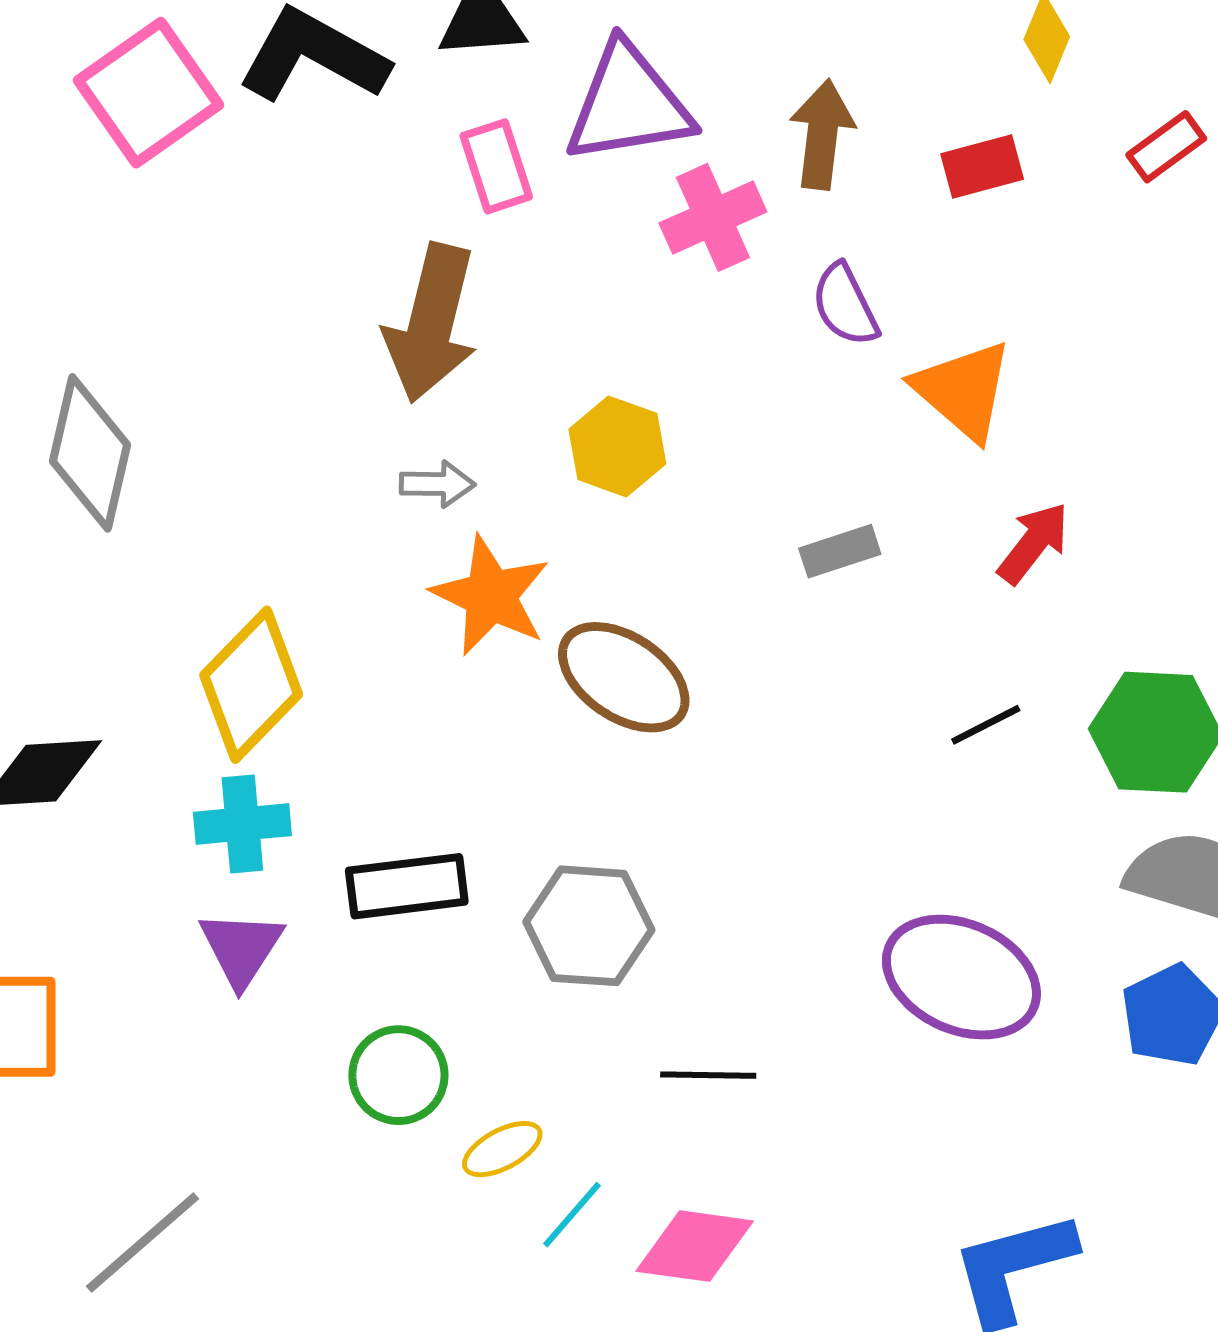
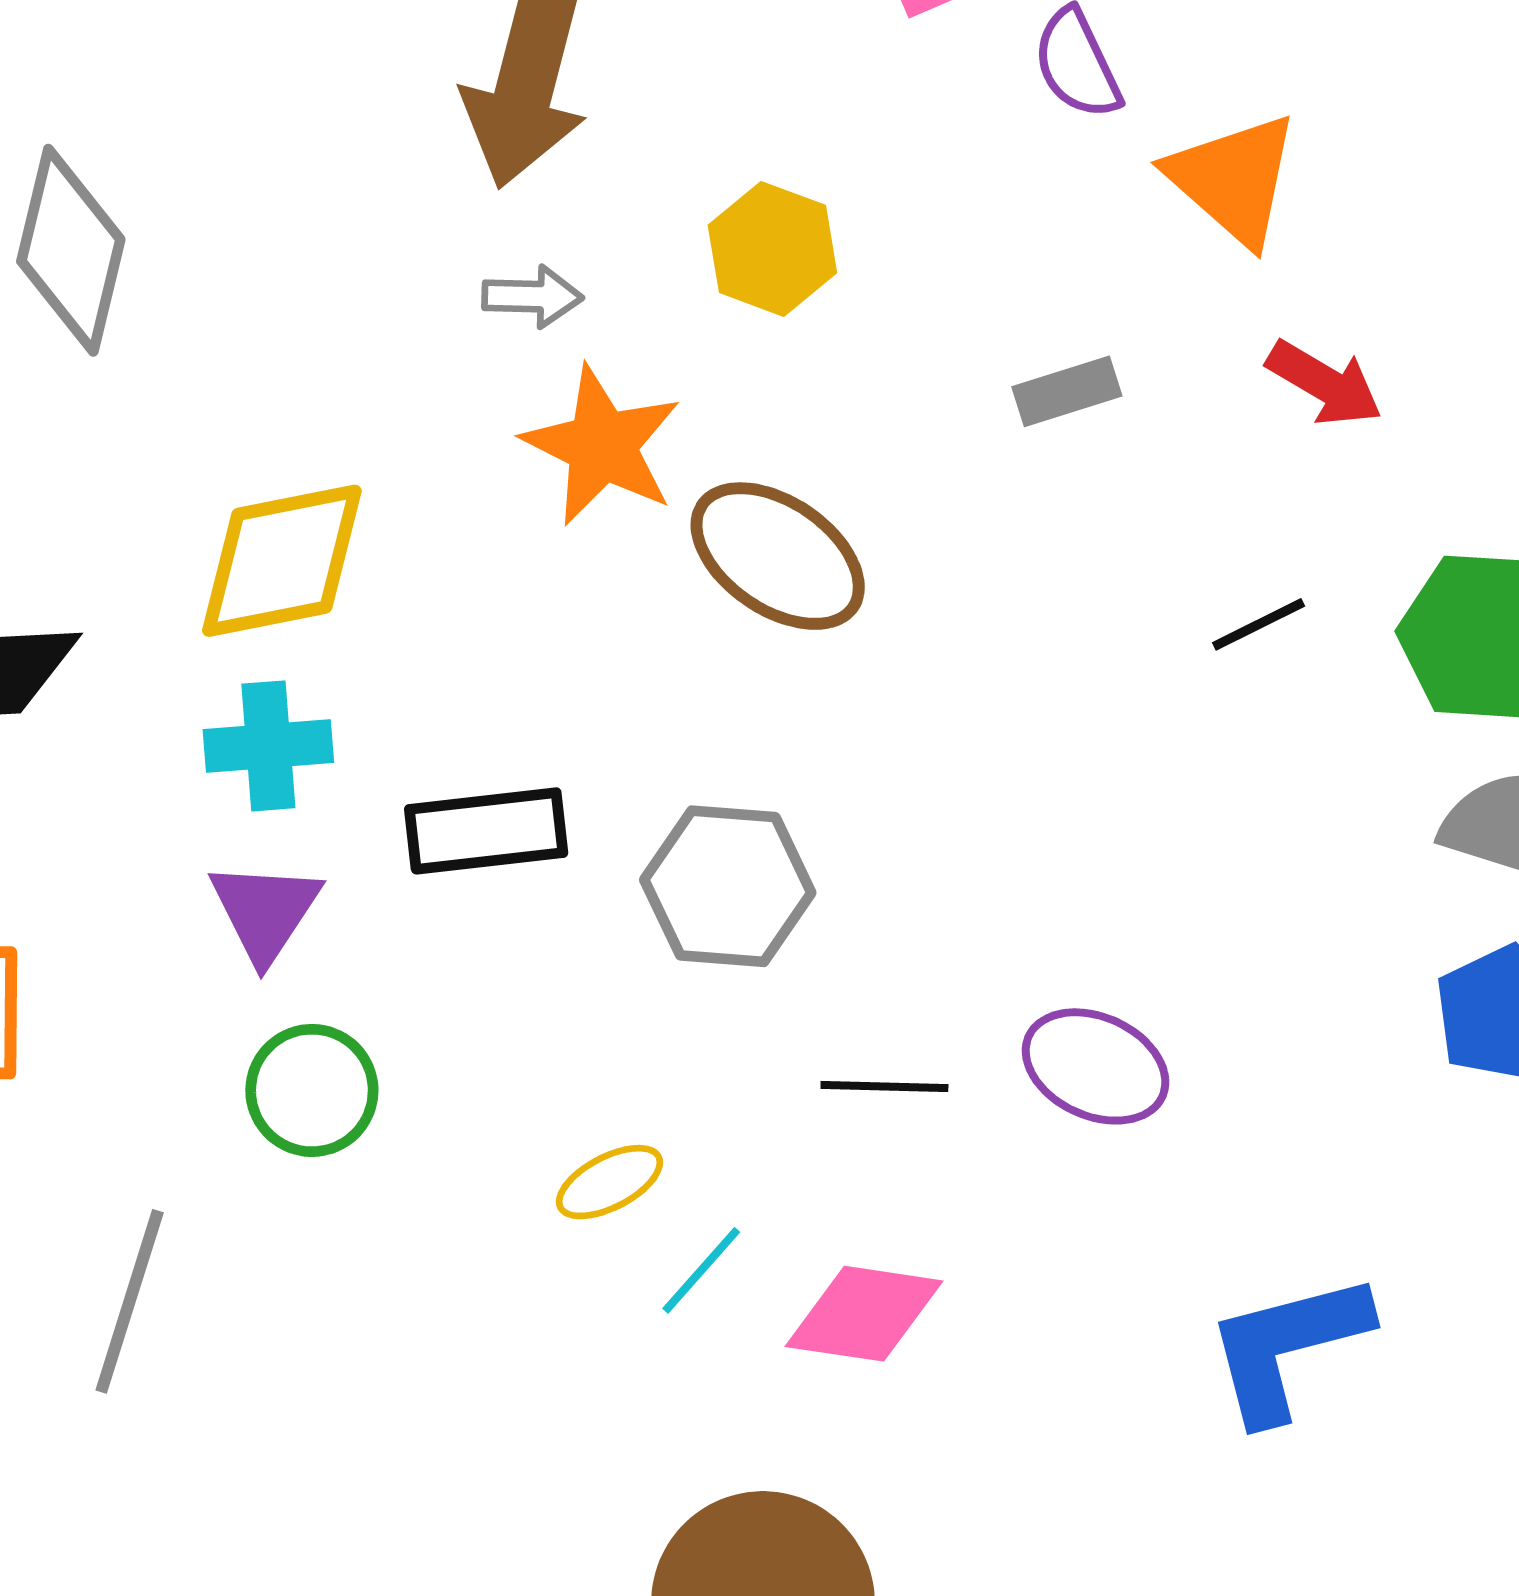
red arrow: (1033, 543) -> (1325, 383), turned 82
yellow diamond: (251, 685) -> (282, 561), turned 34
purple ellipse: (961, 977) -> (1096, 1066), moved, size x0.7
green circle: (398, 1075) -> (312, 1090), moved
gray line: (142, 1243) -> (130, 1301), turned -32

